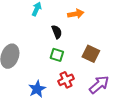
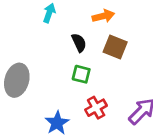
brown square: (91, 54) -> (115, 47), moved

